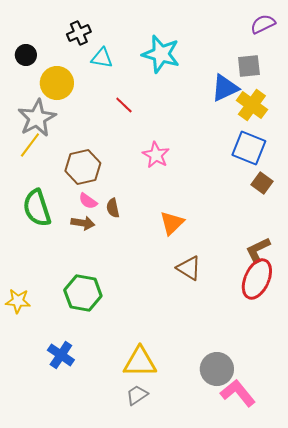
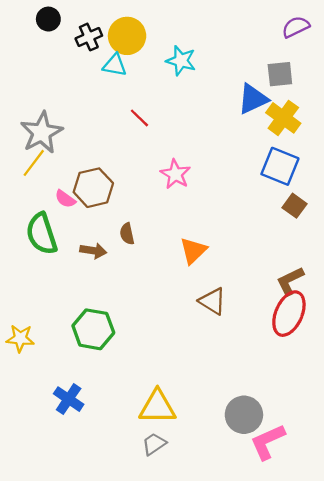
cyan star: (161, 54) -> (181, 61), size x0.7
black circle: (26, 55) -> (48, 19), moved
yellow circle: (57, 83) -> (127, 36), moved
pink semicircle: (88, 201) -> (65, 199), moved
pink L-shape: (238, 393) -> (268, 442), turned -75

